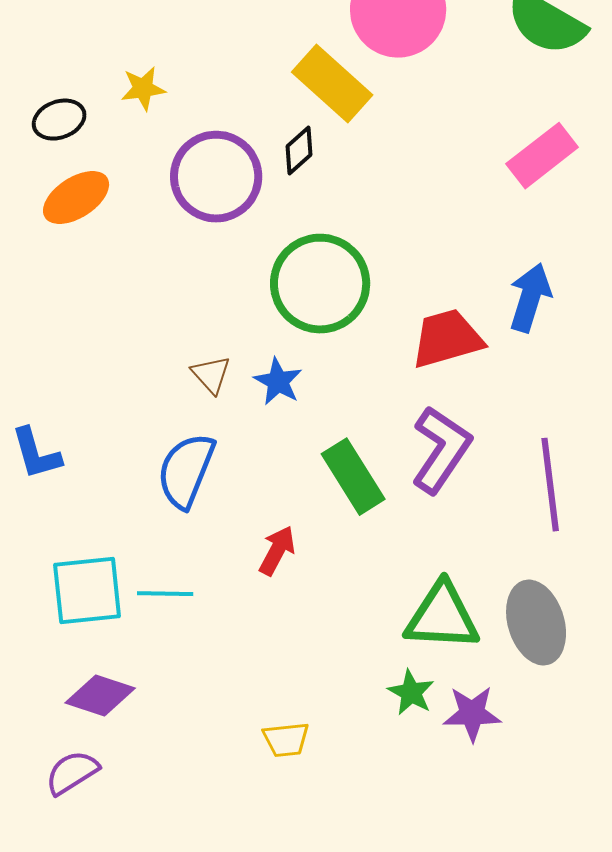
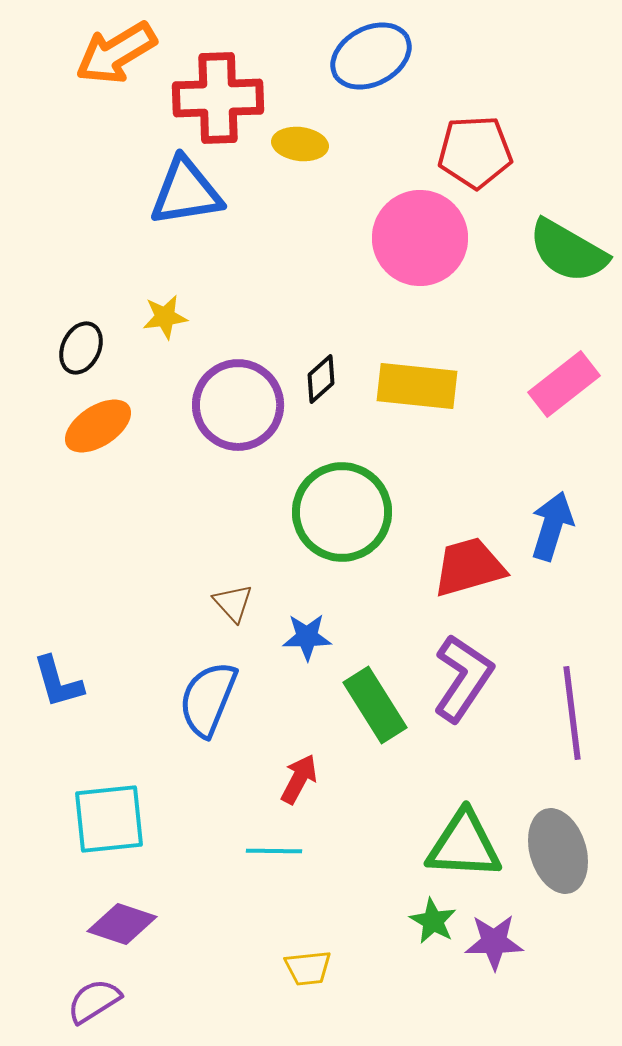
yellow rectangle: (332, 84) -> (417, 386), moved, turned -36
black ellipse: (59, 120) -> (81, 348), turned -45
blue star: (278, 382) -> (307, 637), moved, turned -30
cyan line: (165, 594) -> (274, 851), moved

